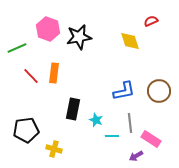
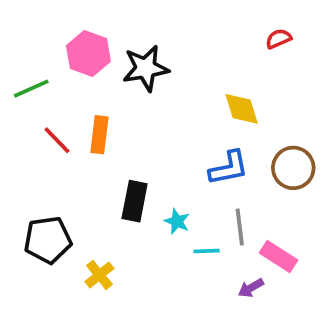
yellow diamond: (130, 41) -> (242, 109), moved
yellow cross: (54, 149) -> (99, 275), turned 35

